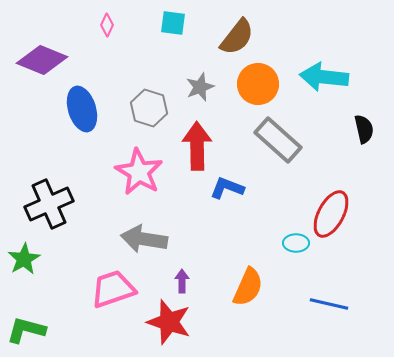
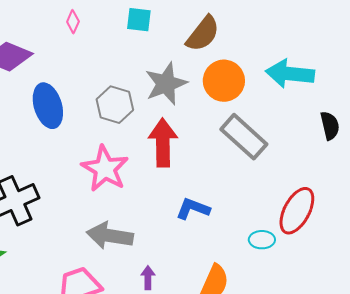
gray star: (200, 87) -> (166, 84), size x1.5
blue L-shape: (227, 188) -> (193, 209), moved

